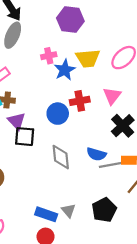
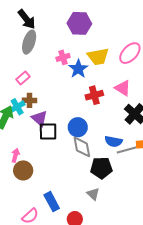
pink triangle: (112, 96) -> (123, 88), turned -30
blue circle: (58, 114) -> (78, 127), moved
black pentagon: (104, 210) -> (101, 168), moved, turned 30
blue rectangle: (46, 214) -> (52, 202), moved, turned 48

